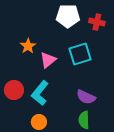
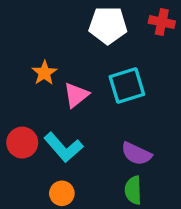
red cross: (97, 22) -> (162, 22), moved
cyan L-shape: (40, 93) -> (63, 147), turned -80

